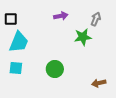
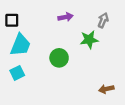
cyan square: (16, 68) -> (17, 73), turned -32
green circle: (55, 69) -> (59, 58), moved

